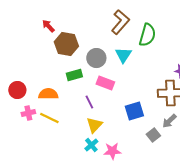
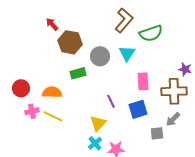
green semicircle: (147, 35) -> (151, 33), turned 55
pink rectangle: (105, 83) -> (143, 81), moved, turned 66
purple line: (89, 102) -> (111, 101), moved
gray square: (153, 135) -> (157, 133), turned 32

